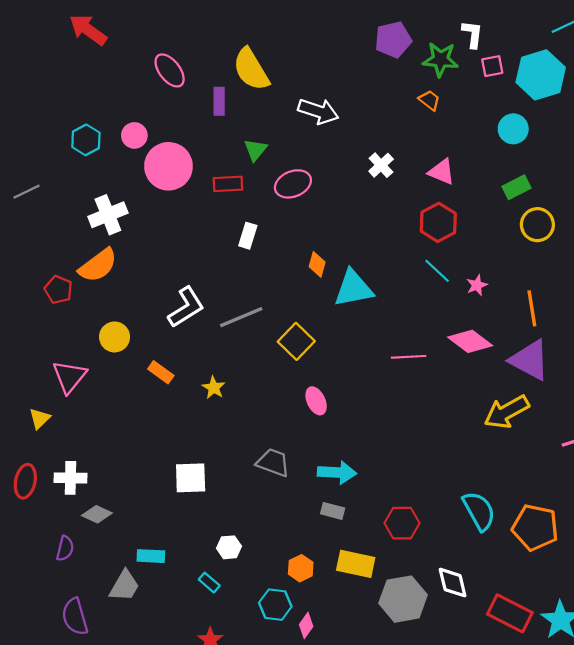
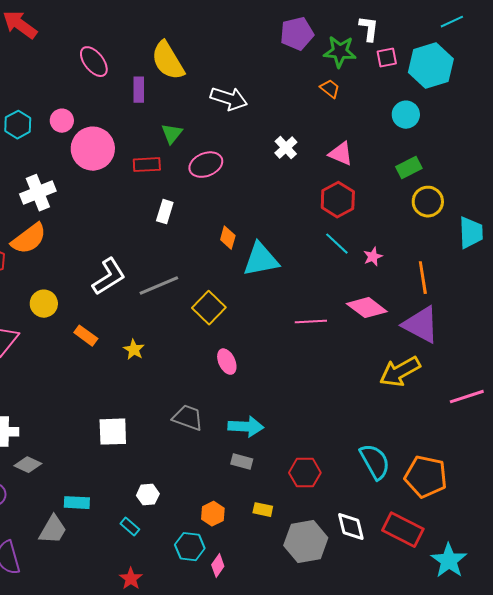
yellow rectangle: (356, 564) -> (263, 510), size x0.6
red rectangle: (510, 613) -> (403, 530), moved

